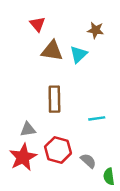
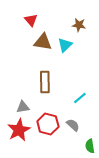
cyan line: (97, 118) -> (80, 98), turned -32
gray semicircle: (88, 161) -> (73, 125), moved

